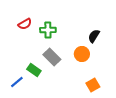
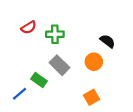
black semicircle: (94, 36) -> (108, 41), turned 96
orange square: (93, 85) -> (92, 97), moved

